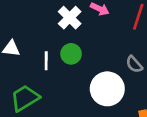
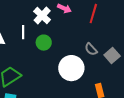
white line: (46, 61) -> (23, 32), moved

